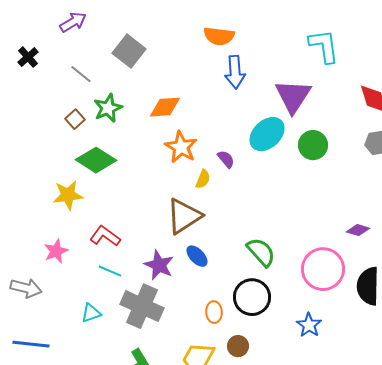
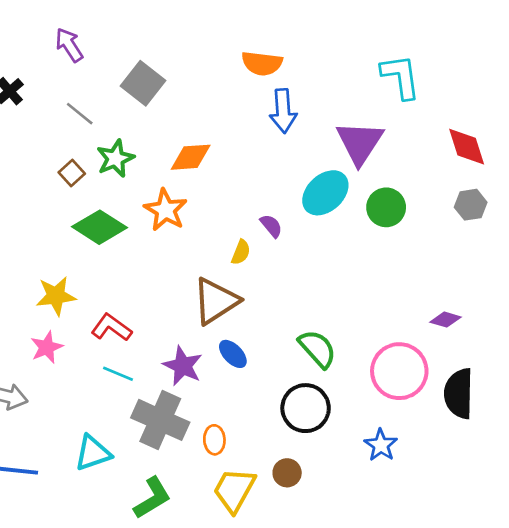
purple arrow: (73, 22) -> (69, 45), turned -92
orange star: (181, 147) -> (166, 210), moved
yellow star: (68, 195) -> (56, 296), moved
orange ellipse: (214, 312) -> (214, 440), moved
cyan triangle: (91, 313) -> (93, 453), moved, size x1.4

